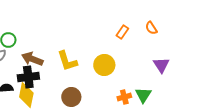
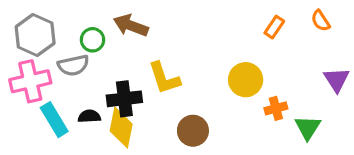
brown arrow: (32, 59) -> (131, 25), moved
yellow L-shape: (67, 61) -> (164, 78), moved
orange cross: (124, 97) -> (276, 108), moved

